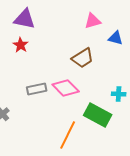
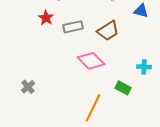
gray rectangle: (37, 89) -> (73, 27), moved
green rectangle: (98, 115) -> (123, 88), size x0.6

